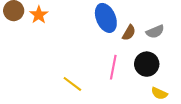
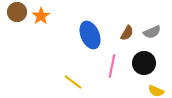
blue ellipse: (106, 18) -> (90, 35), moved

